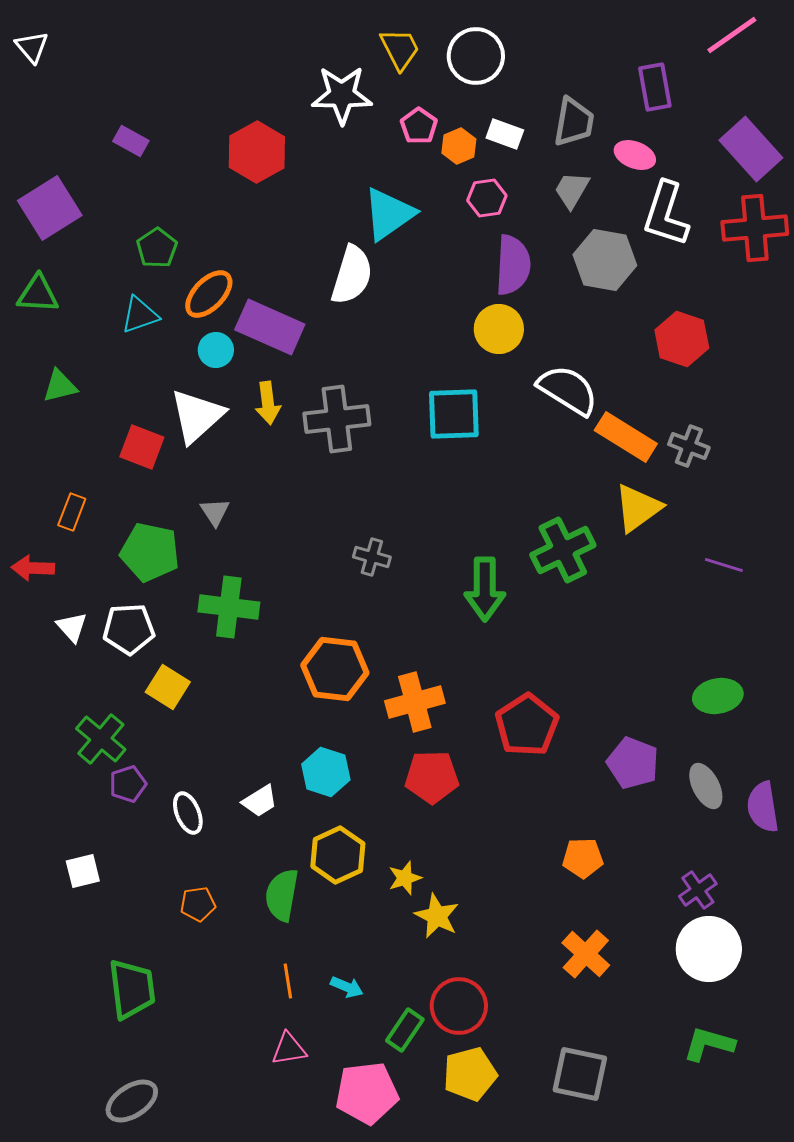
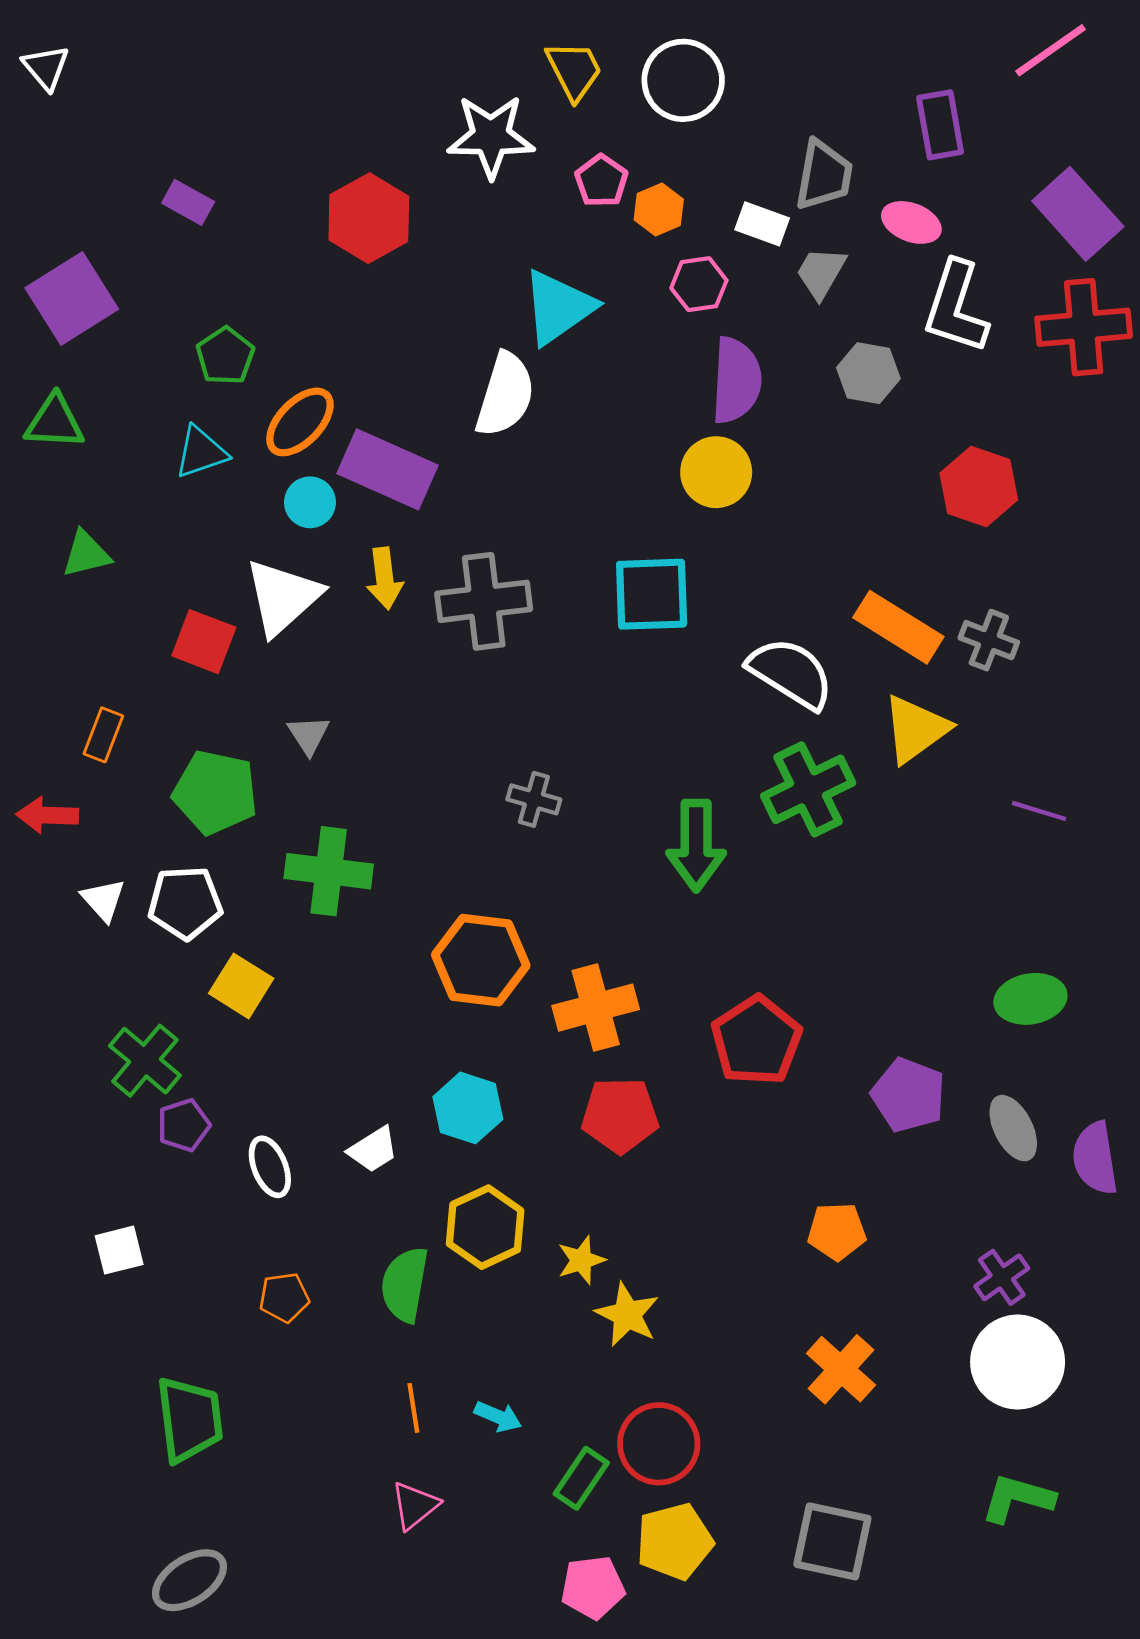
white rectangle: (505, 134) -> (762, 224), moved
gray hexagon: (605, 260) -> (868, 373), size x0.7
white semicircle: (568, 390) -> (791, 673), moved
pink triangle: (289, 1049) -> (415, 1506), turned -30
pink pentagon: (367, 1093) -> (593, 1587), moved, size x0.7

